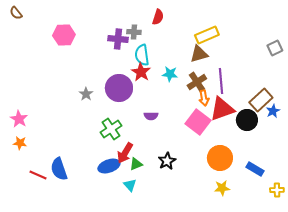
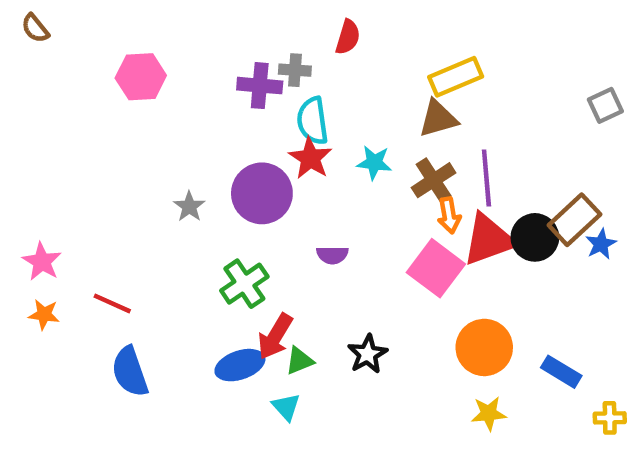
black circle: (247, 120) -> (535, 237), moved
red line: (38, 175) -> (112, 303), moved

